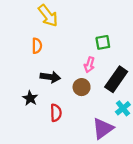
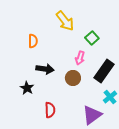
yellow arrow: (48, 16) -> (65, 21), moved
green square: (103, 42) -> (92, 38), turned -32
red semicircle: (56, 113) -> (50, 110), moved

